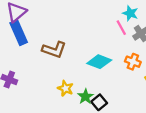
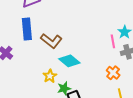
blue rectangle: (19, 33) -> (27, 29), moved
cyan diamond: (99, 62) -> (69, 61), moved

